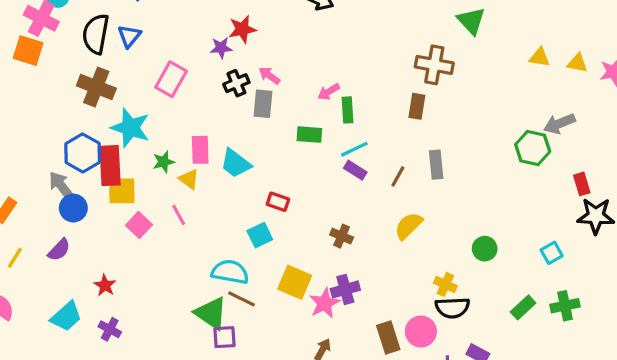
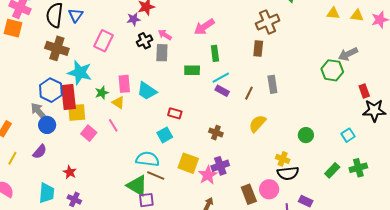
brown cross: (434, 65) -> (268, 22), turned -30
pink arrow: (329, 92) -> (204, 27), moved, size x1.5
cyan trapezoid: (66, 316) -> (47, 193), turned -40

